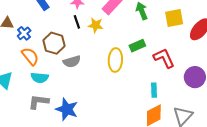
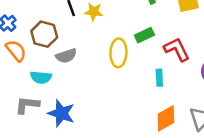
cyan semicircle: (40, 78) -> (41, 77), moved
cyan rectangle: (154, 90) -> (159, 78), moved

